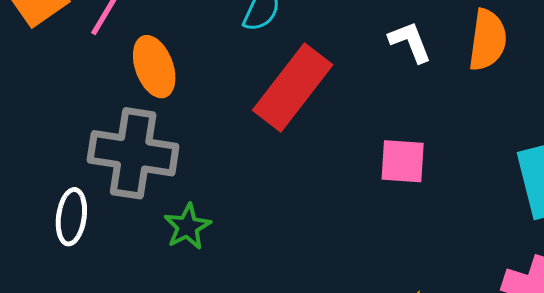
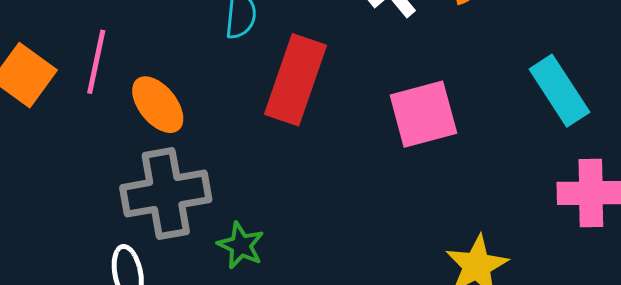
pink square: (403, 161) -> (423, 114), size x1.4

